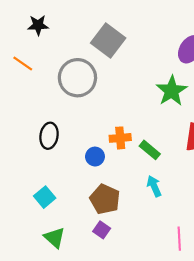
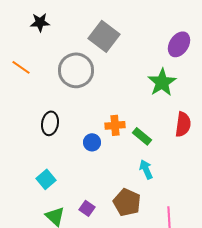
orange line: (23, 63) -> (21, 67), moved
brown pentagon: (105, 199) -> (127, 202), moved
purple square: (102, 230) -> (87, 208), moved

